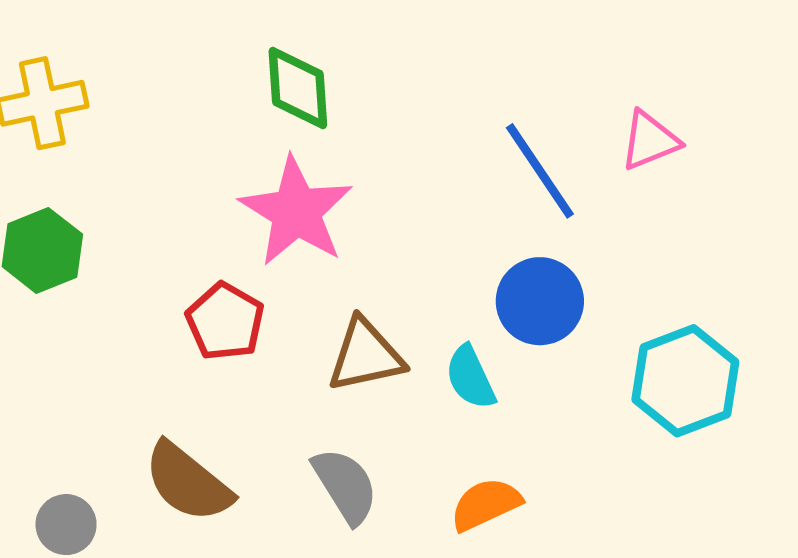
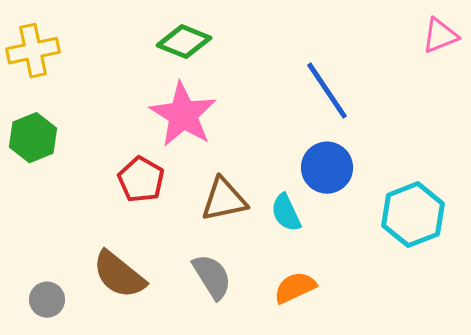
green diamond: (298, 88) -> (184, 42), turned -64
pink triangle: (650, 140) -> (440, 36), moved

